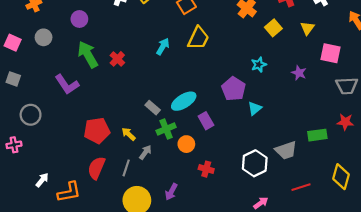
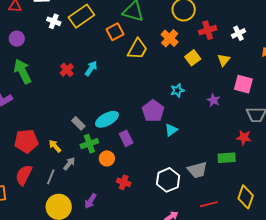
yellow trapezoid: (198, 38) -> (137, 49), moved
red cross: (117, 59) -> (67, 70), moved
red star: (345, 122) -> (244, 137), moved

